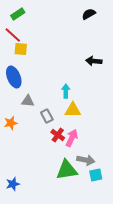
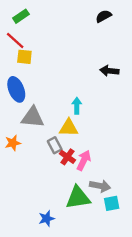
gray triangle: (28, 101) -> (33, 117), size x1.5
yellow triangle: (73, 110) -> (69, 128), moved
gray rectangle: (47, 116) -> (55, 145), moved
blue star: (13, 184) -> (47, 219), moved

